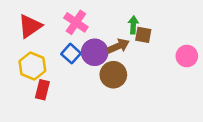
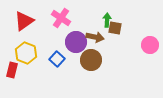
brown arrow: (118, 46) -> (95, 37), turned 36
blue square: (71, 54) -> (57, 59), moved
red rectangle: (42, 90) -> (12, 70), moved

